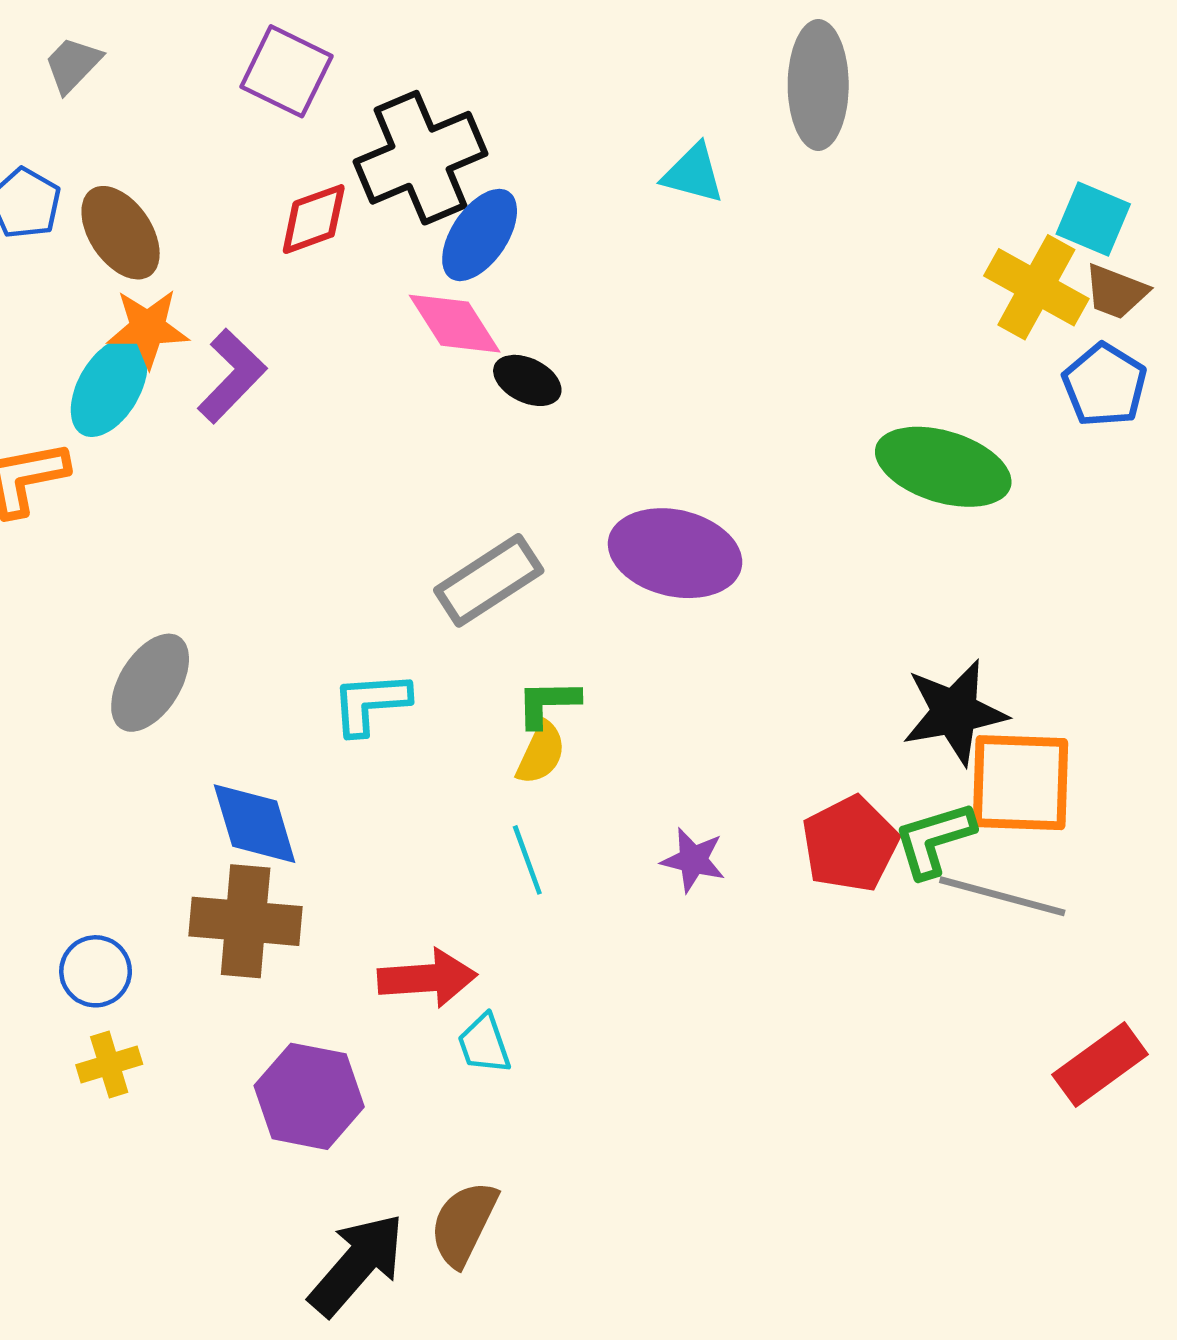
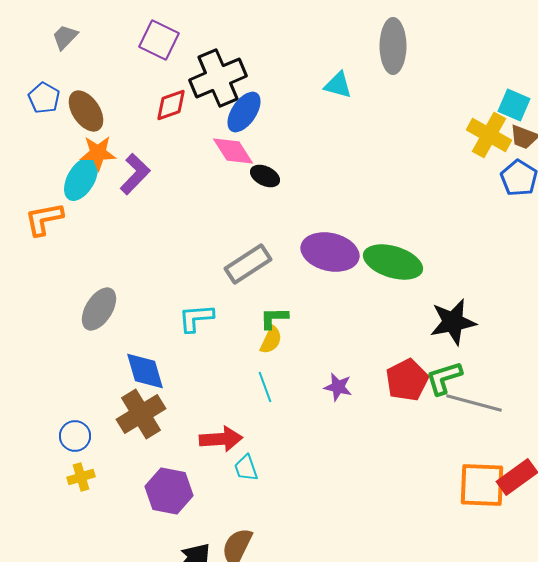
green ellipse: (943, 467) -> (393, 262), moved
orange square: (1020, 783) -> (482, 485), moved
brown cross: (246, 921) -> (141, 414), turned -36

